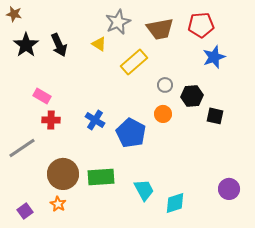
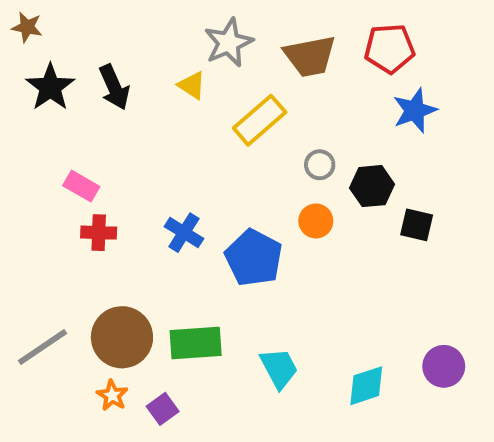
gray line: (22, 148) -> (43, 347), moved
cyan diamond: (175, 203) -> (366, 386), moved
purple square: (25, 211) -> (163, 409), moved

